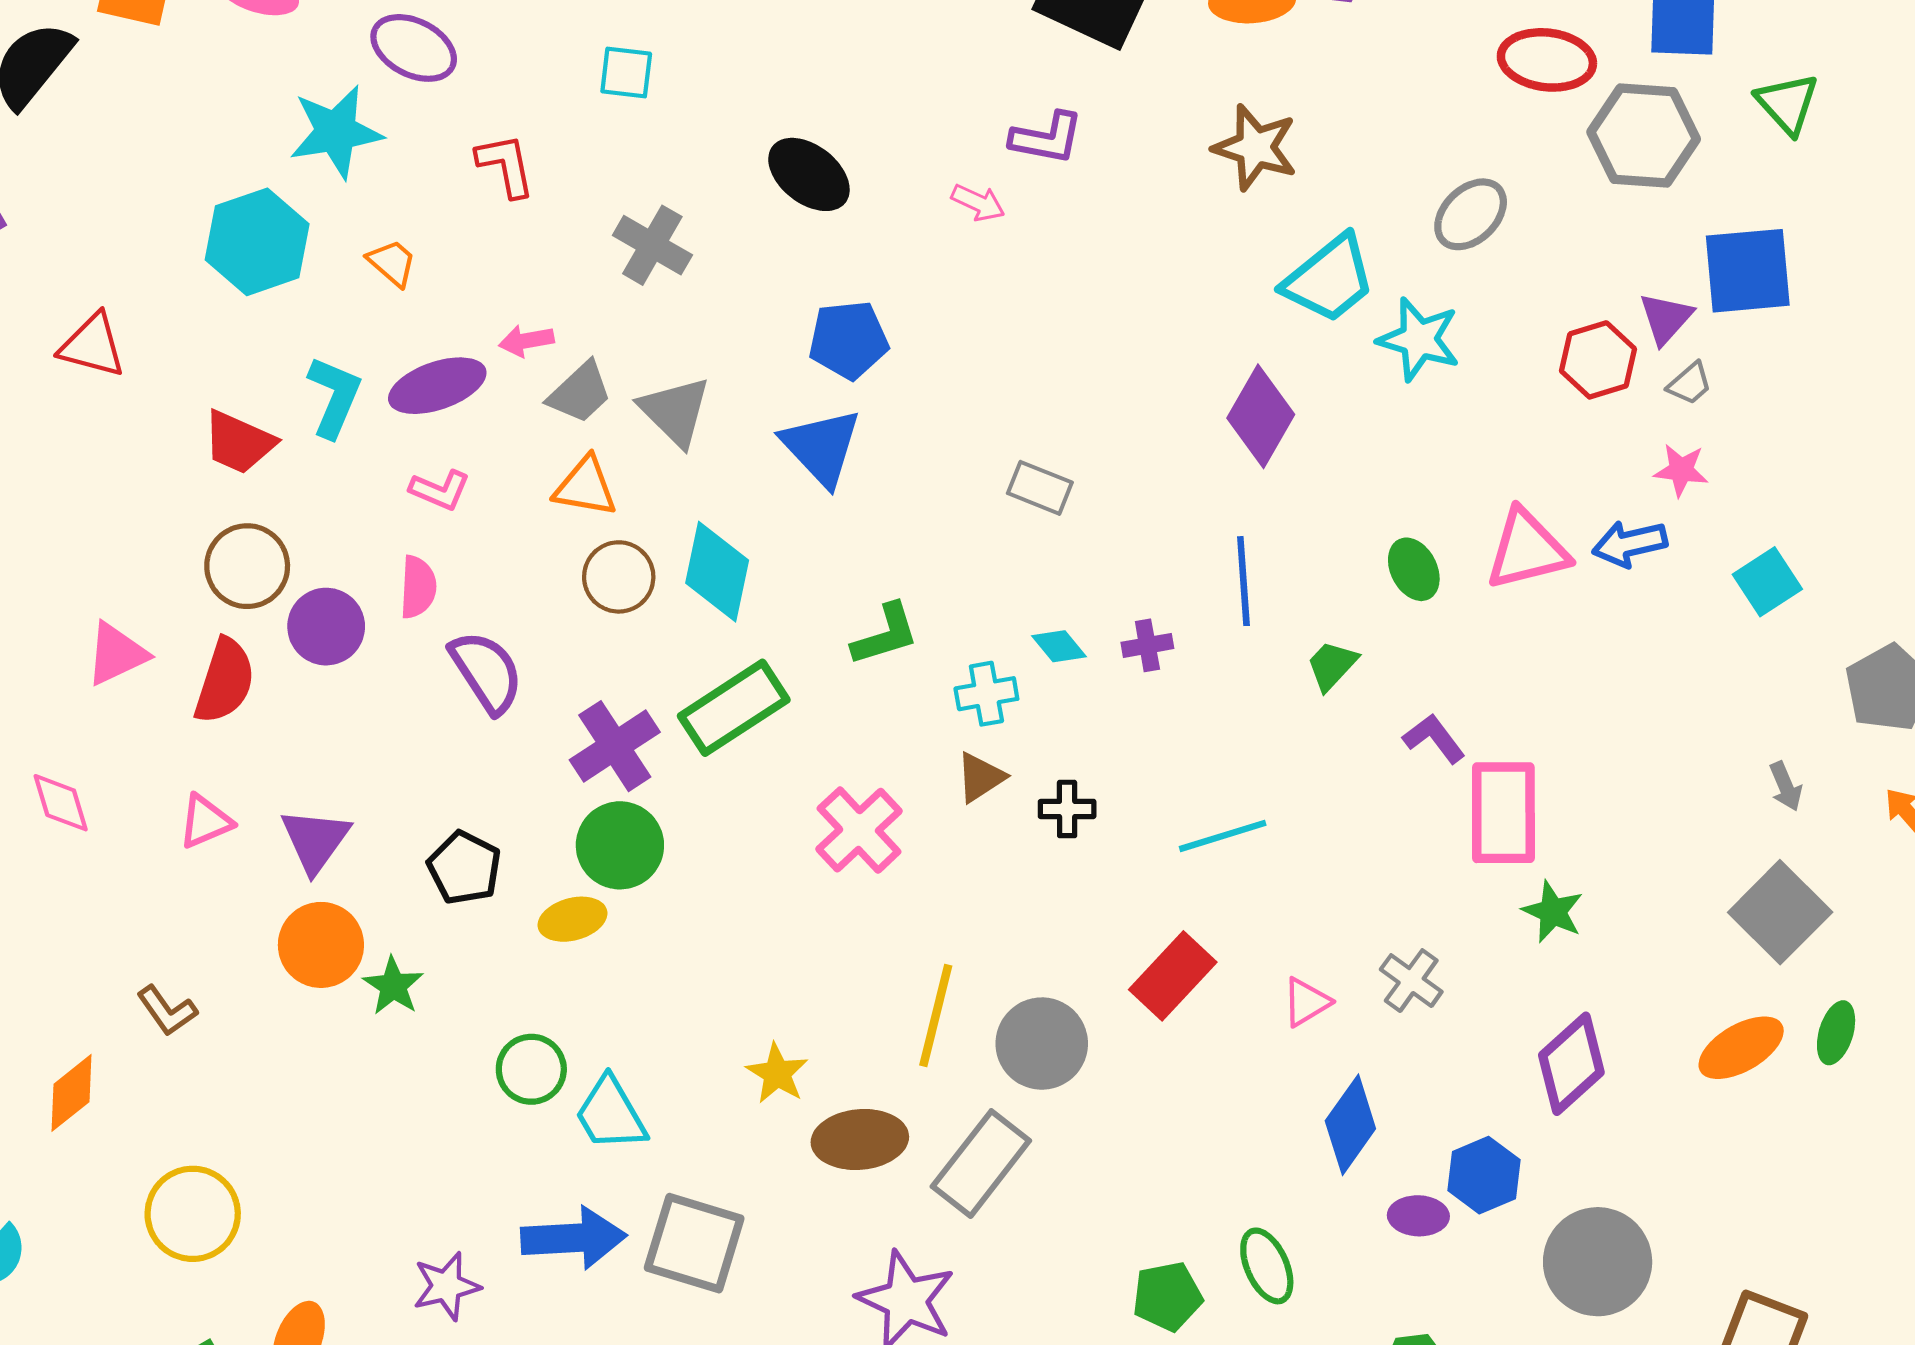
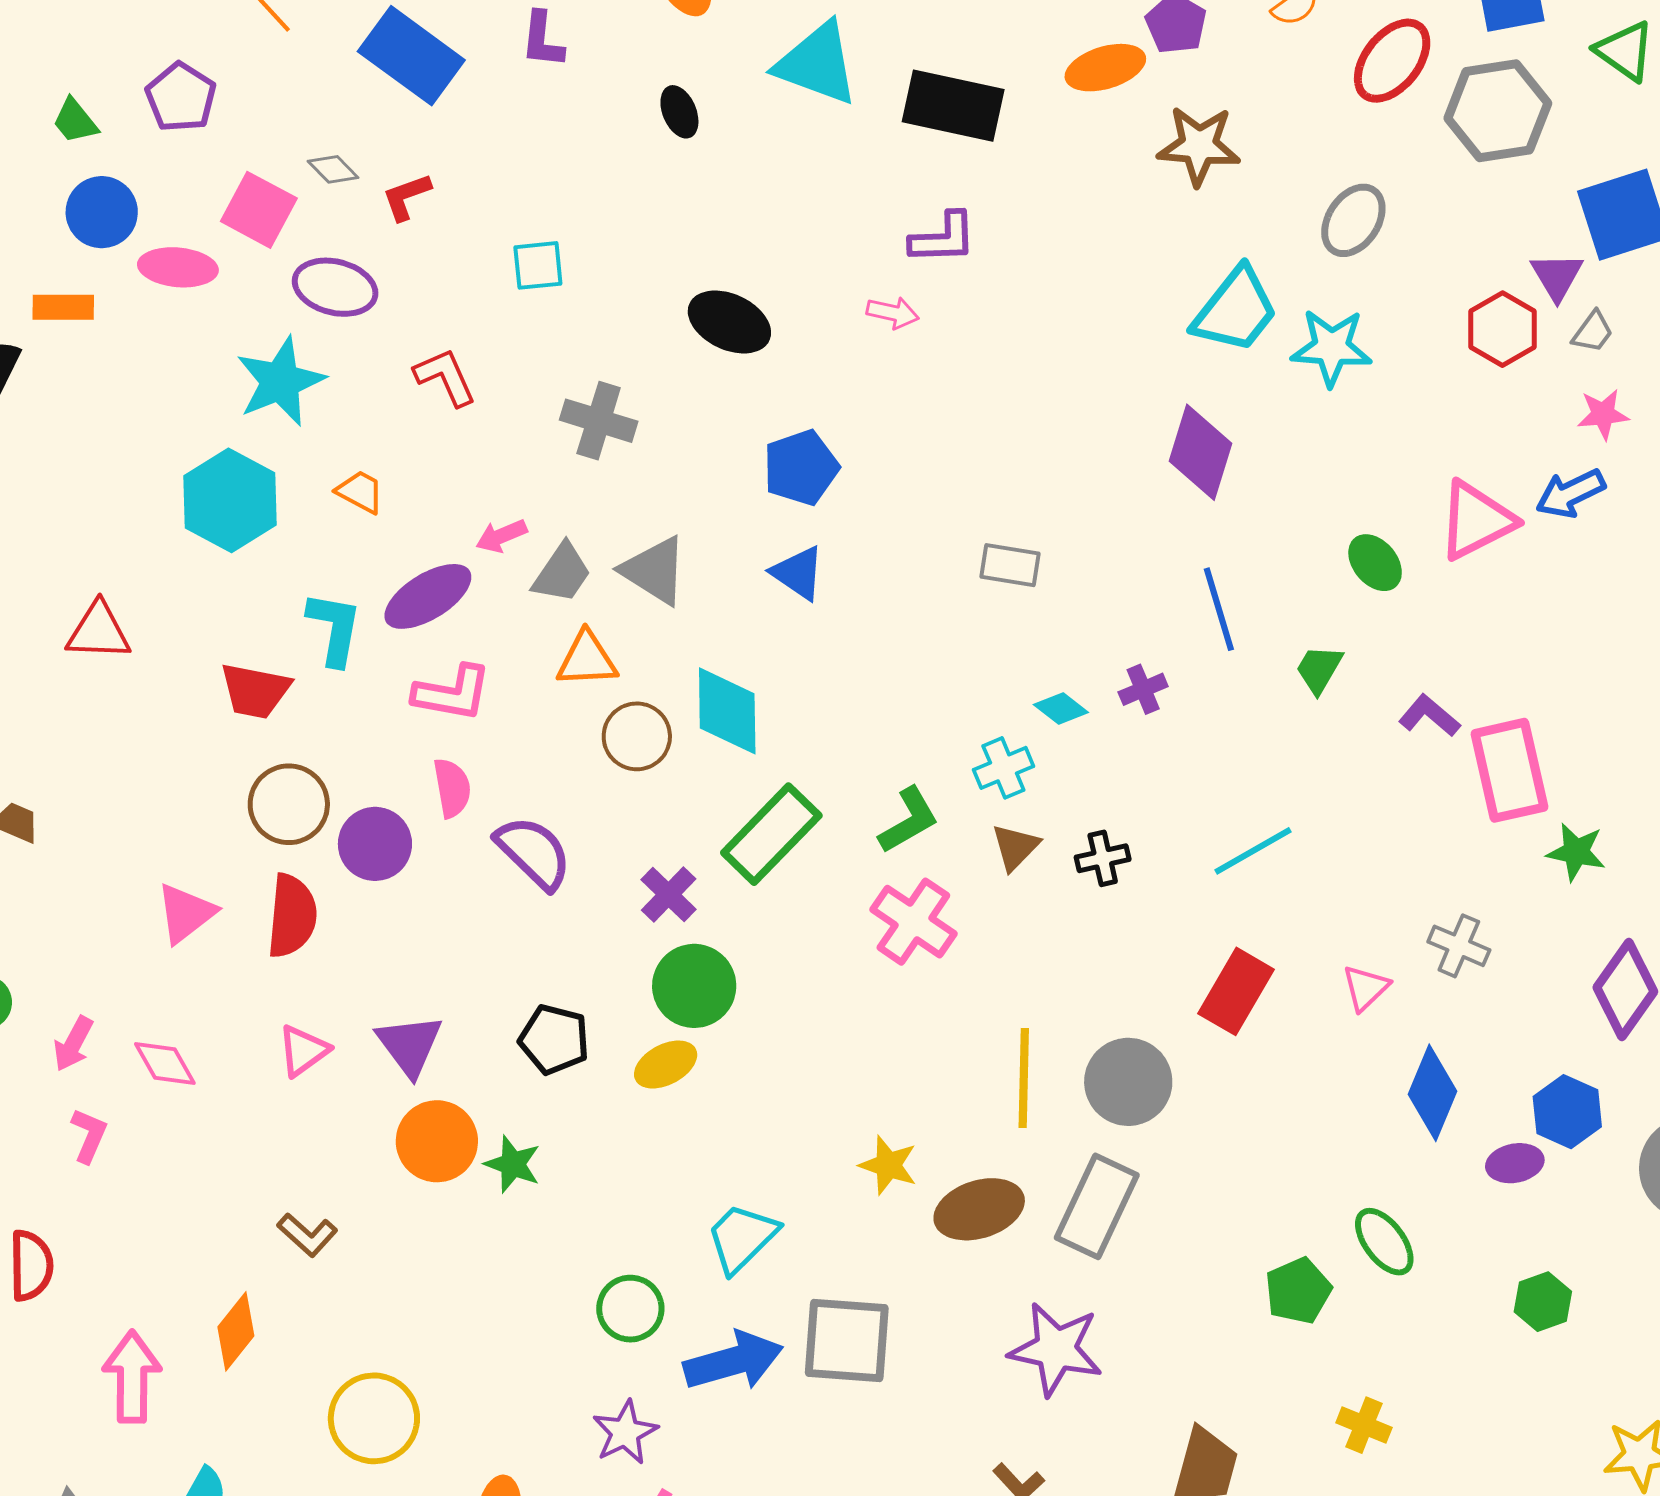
red ellipse: (1547, 60) -> (1392, 61), turned -46
brown star: (1255, 147) -> (1199, 146), moved
blue triangle: (821, 447) -> (798, 573), size x0.7
pink L-shape: (440, 490) -> (452, 693), size x1.4
green L-shape: (885, 635) -> (909, 820), moved
purple cross: (615, 746) -> (669, 895), size x0.7
green circle: (531, 1069) -> (630, 1309), moved
cyan trapezoid: (611, 1114) -> (742, 1238), turned 88

